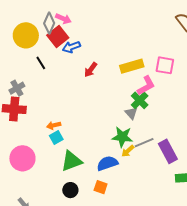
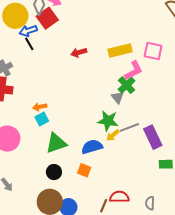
blue arrow: (71, 47) -> (28, 31), moved
red arrow: (91, 70) -> (79, 53), turned 35

